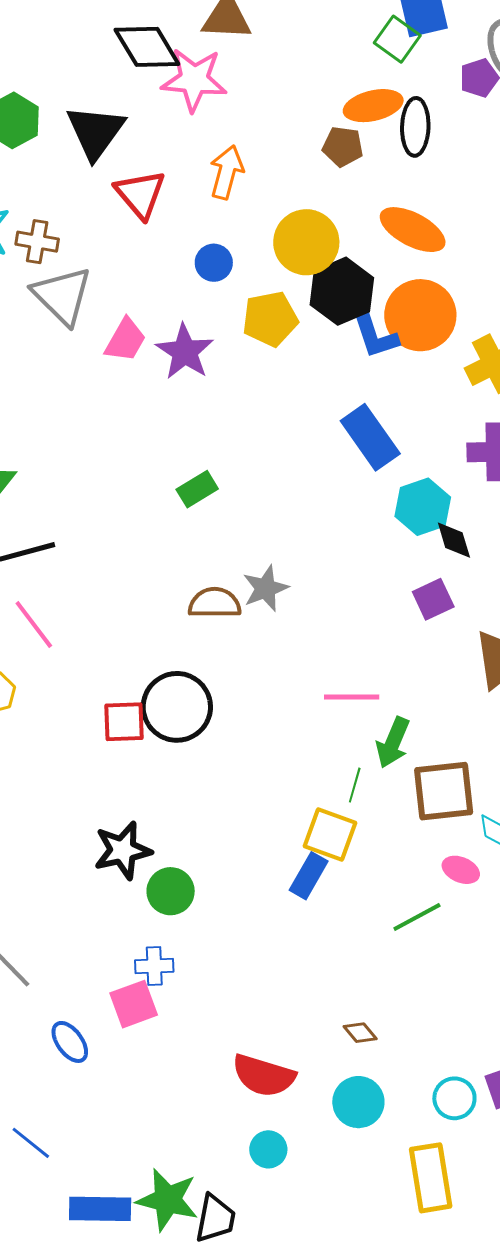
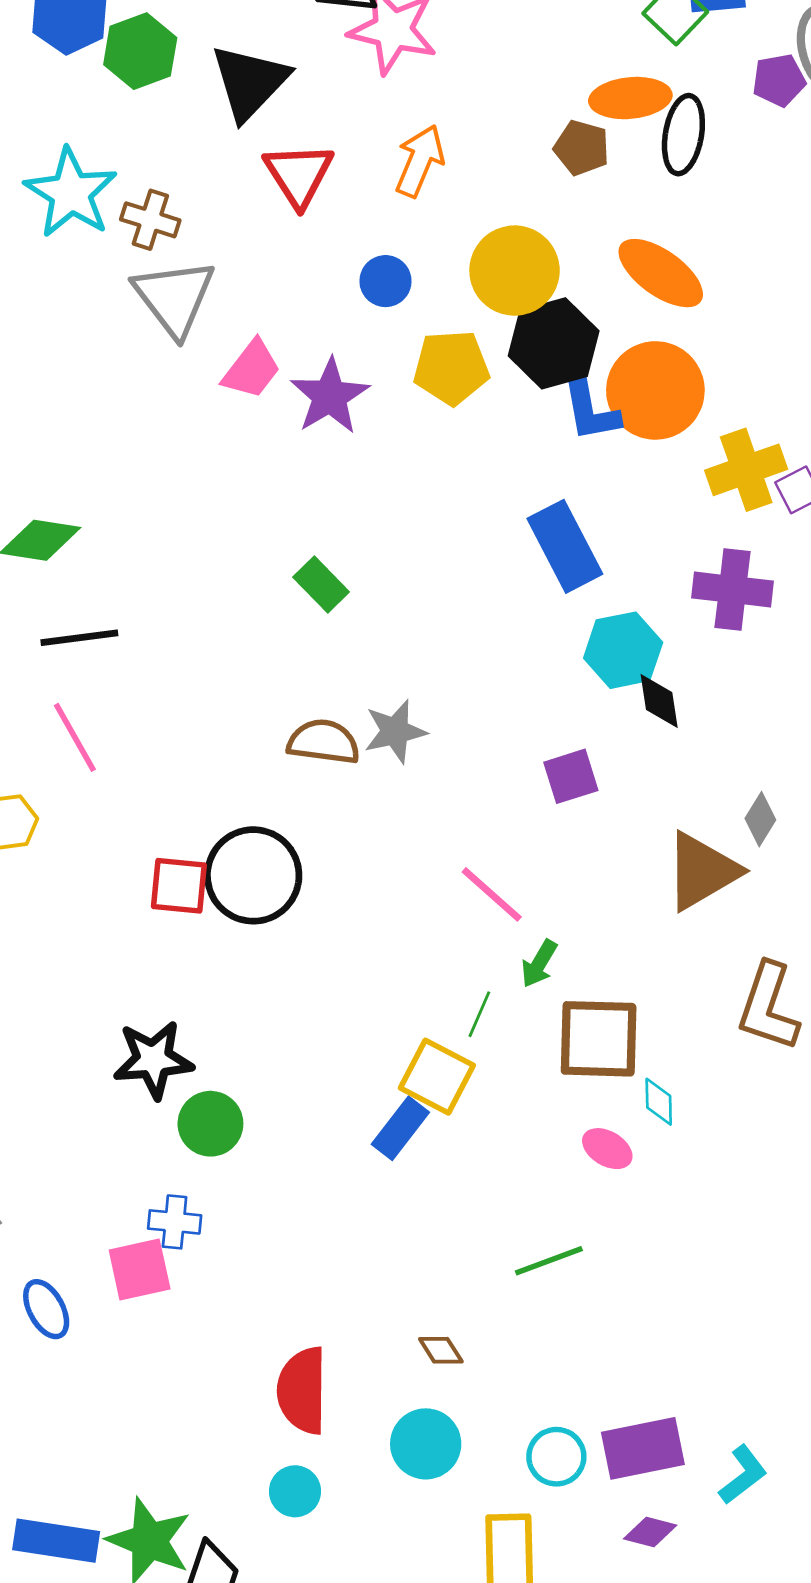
green rectangle: (197, 489) -> (321, 584), turned 69
purple square: (433, 599) -> (571, 776), moved
pink line: (352, 697) -> (492, 894), turned 34
green arrow: (393, 742) -> (539, 964), size x0.7
green line: (417, 917) -> (549, 1261), moved
red semicircle: (264, 1076) -> (302, 1390), turned 66

